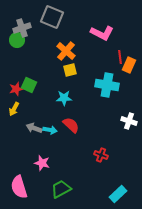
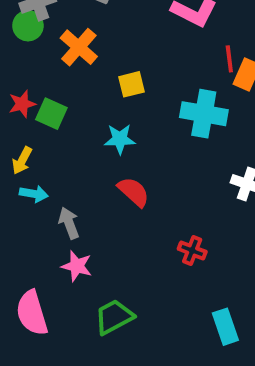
orange cross: (66, 51) -> (79, 47), moved
red star: (16, 89) -> (22, 104), moved
gray arrow: (34, 128) -> (69, 223), moved, turned 49
cyan arrow: (50, 130) -> (34, 194), moved
cyan rectangle: (118, 194) -> (225, 327), turned -66

